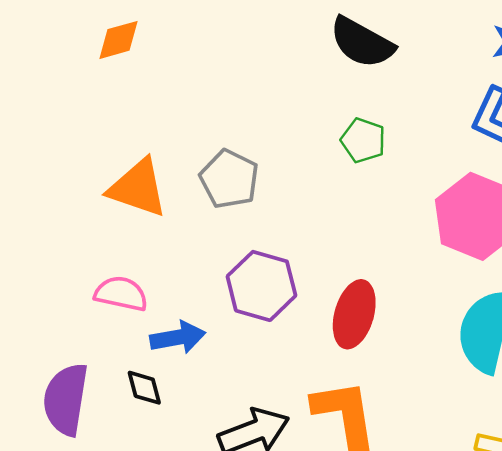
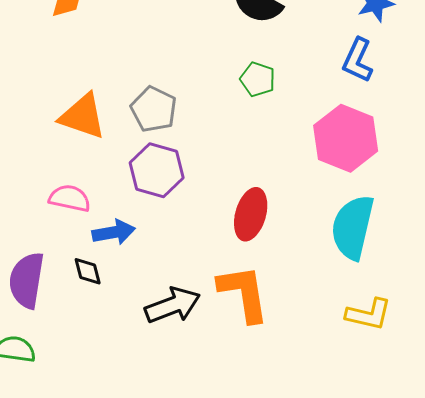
purple hexagon: (261, 286) -> (157, 170), moved

